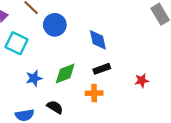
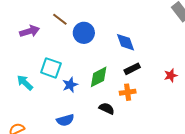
cyan square: (16, 43) -> (51, 68), moved
black semicircle: (55, 107) -> (107, 109), moved

